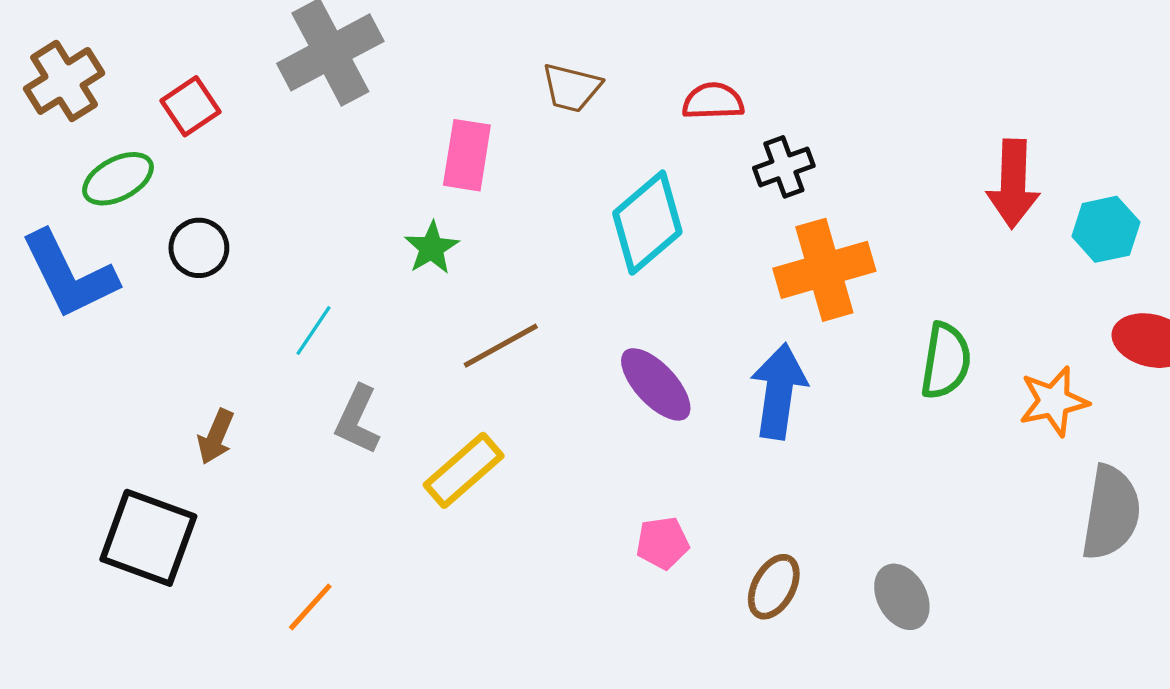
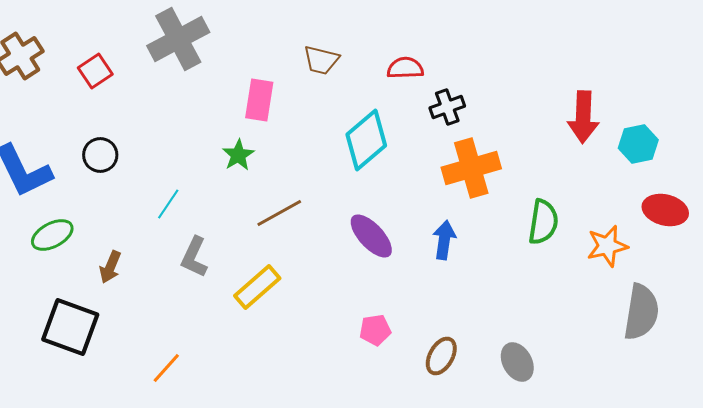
green ellipse: (118, 179) -> (52, 235), moved
blue arrow: (779, 391) -> (444, 240), size x0.7

